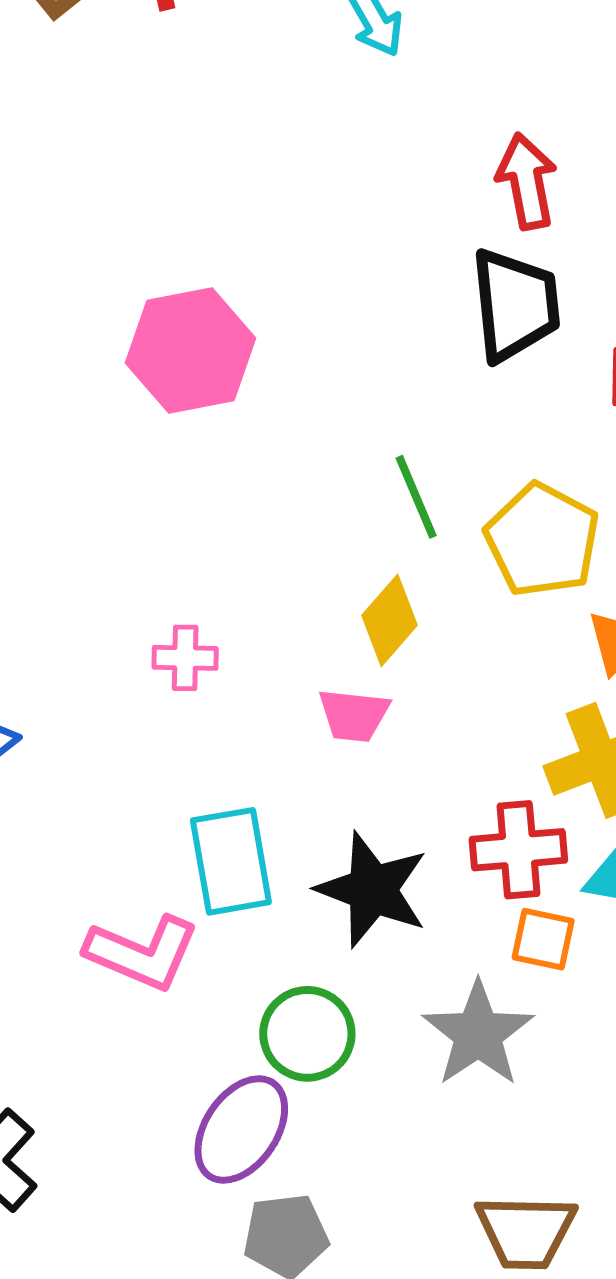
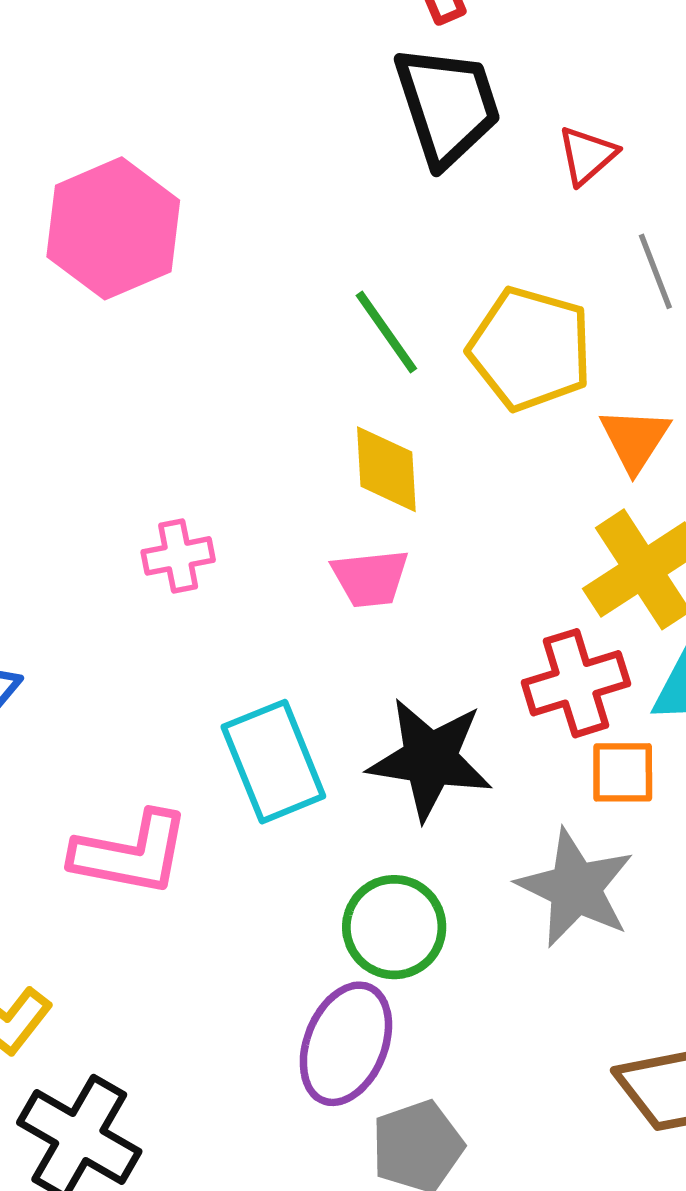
yellow diamond: (389, 620) -> (386, 469), turned -32
pink L-shape: (142, 953) -> (131, 853), moved

